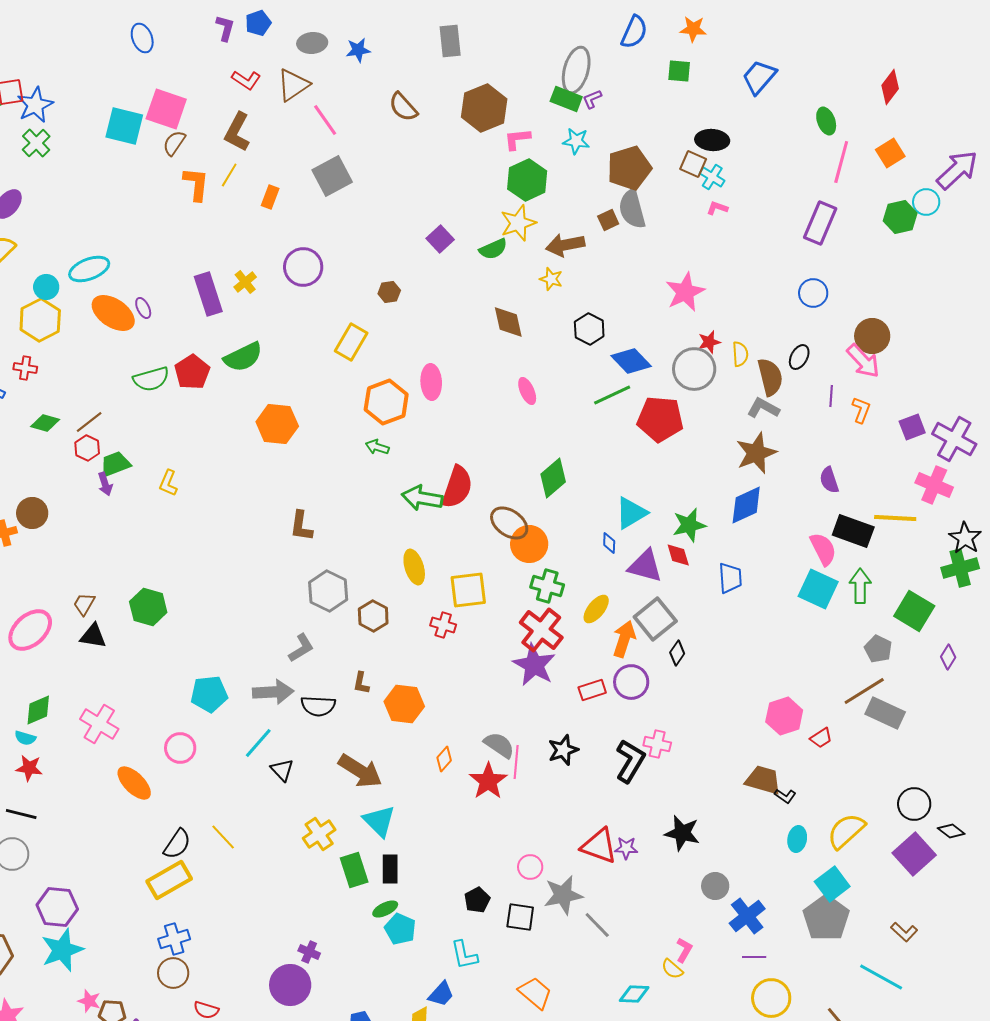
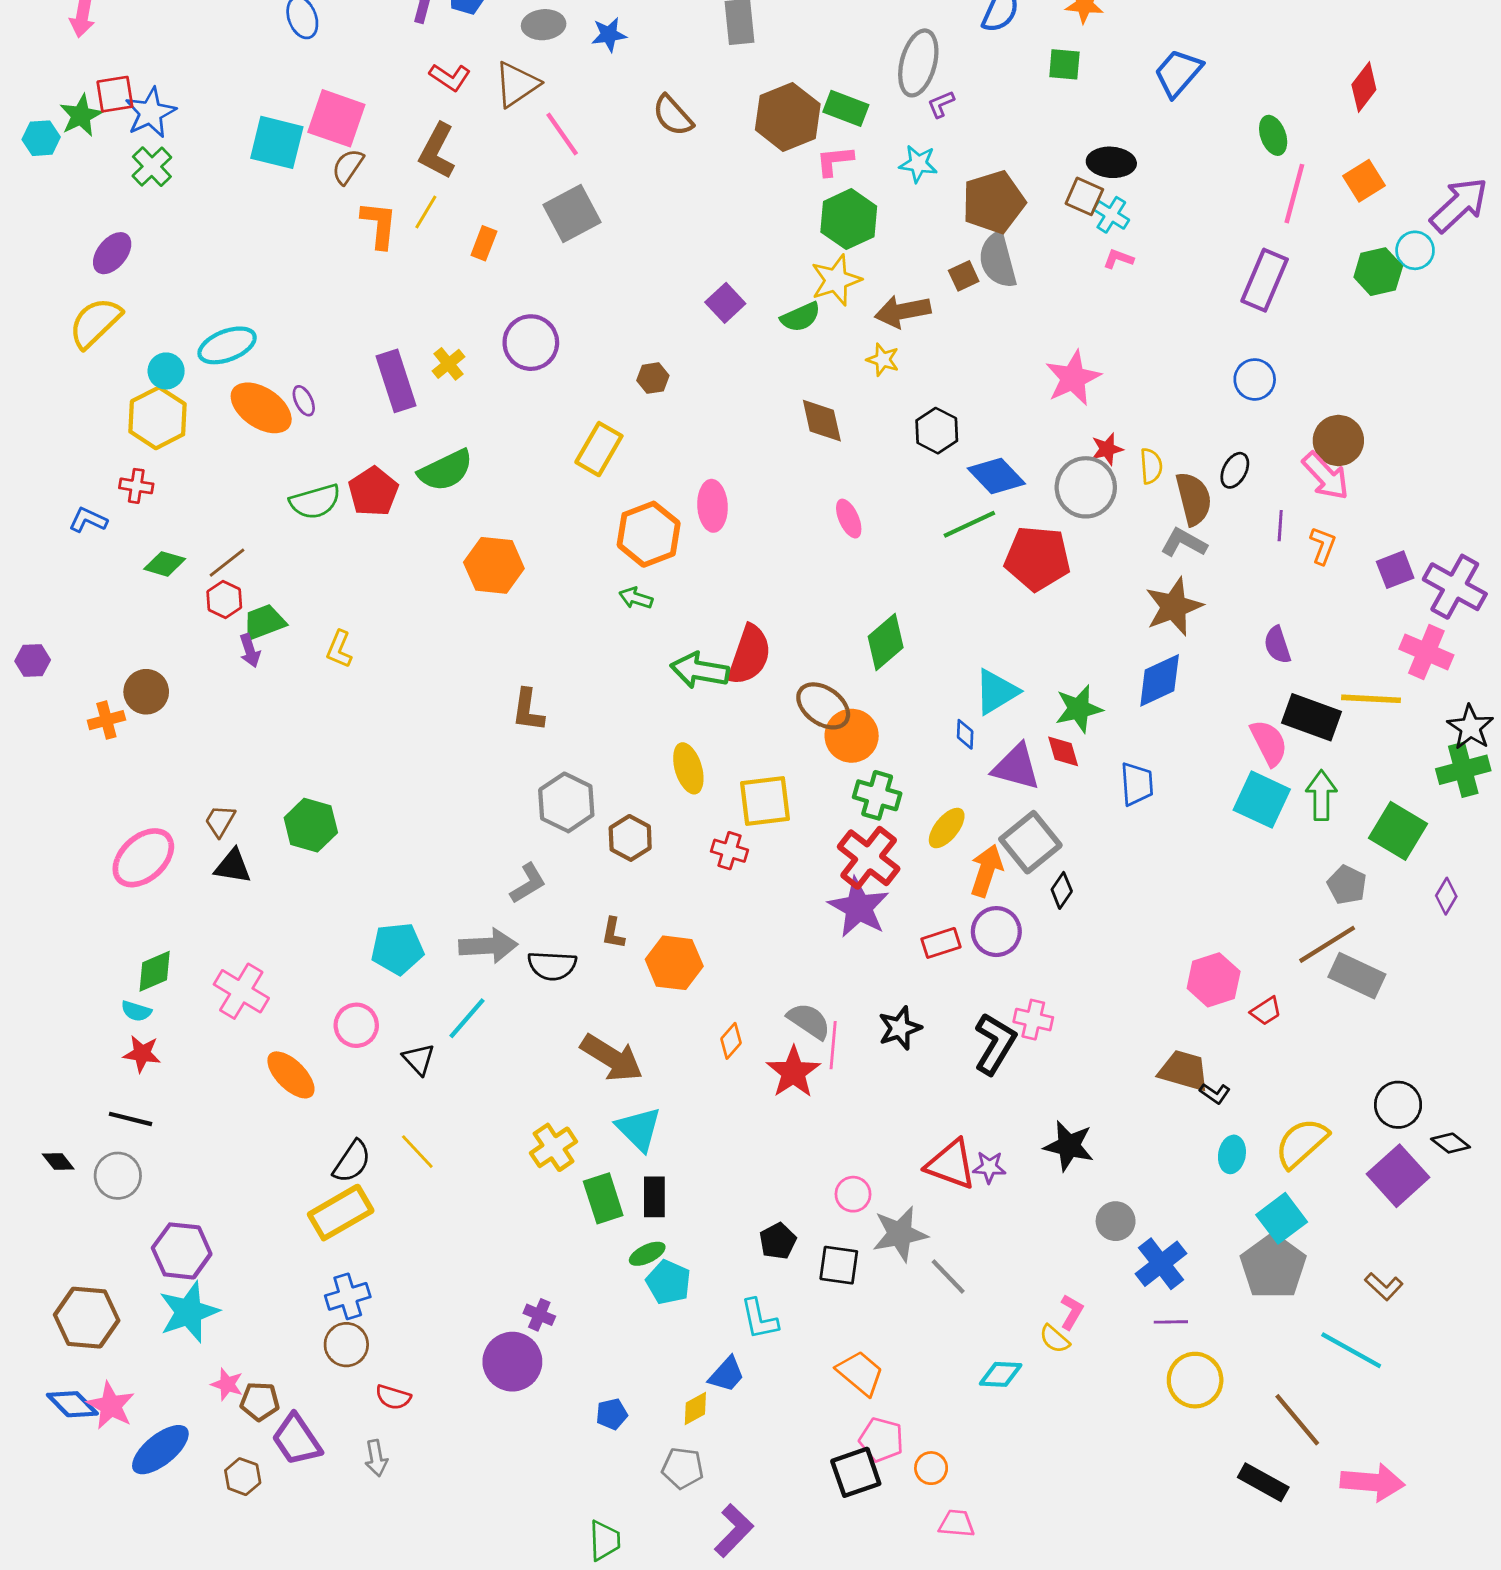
green rectangle: (566, 99) -> (846, 108), moved
black triangle: (282, 770) -> (419, 1059), moved

